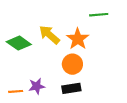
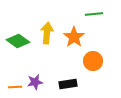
yellow arrow: (49, 35) -> (47, 33), turned 55
orange circle: (72, 64) -> (93, 61), moved

